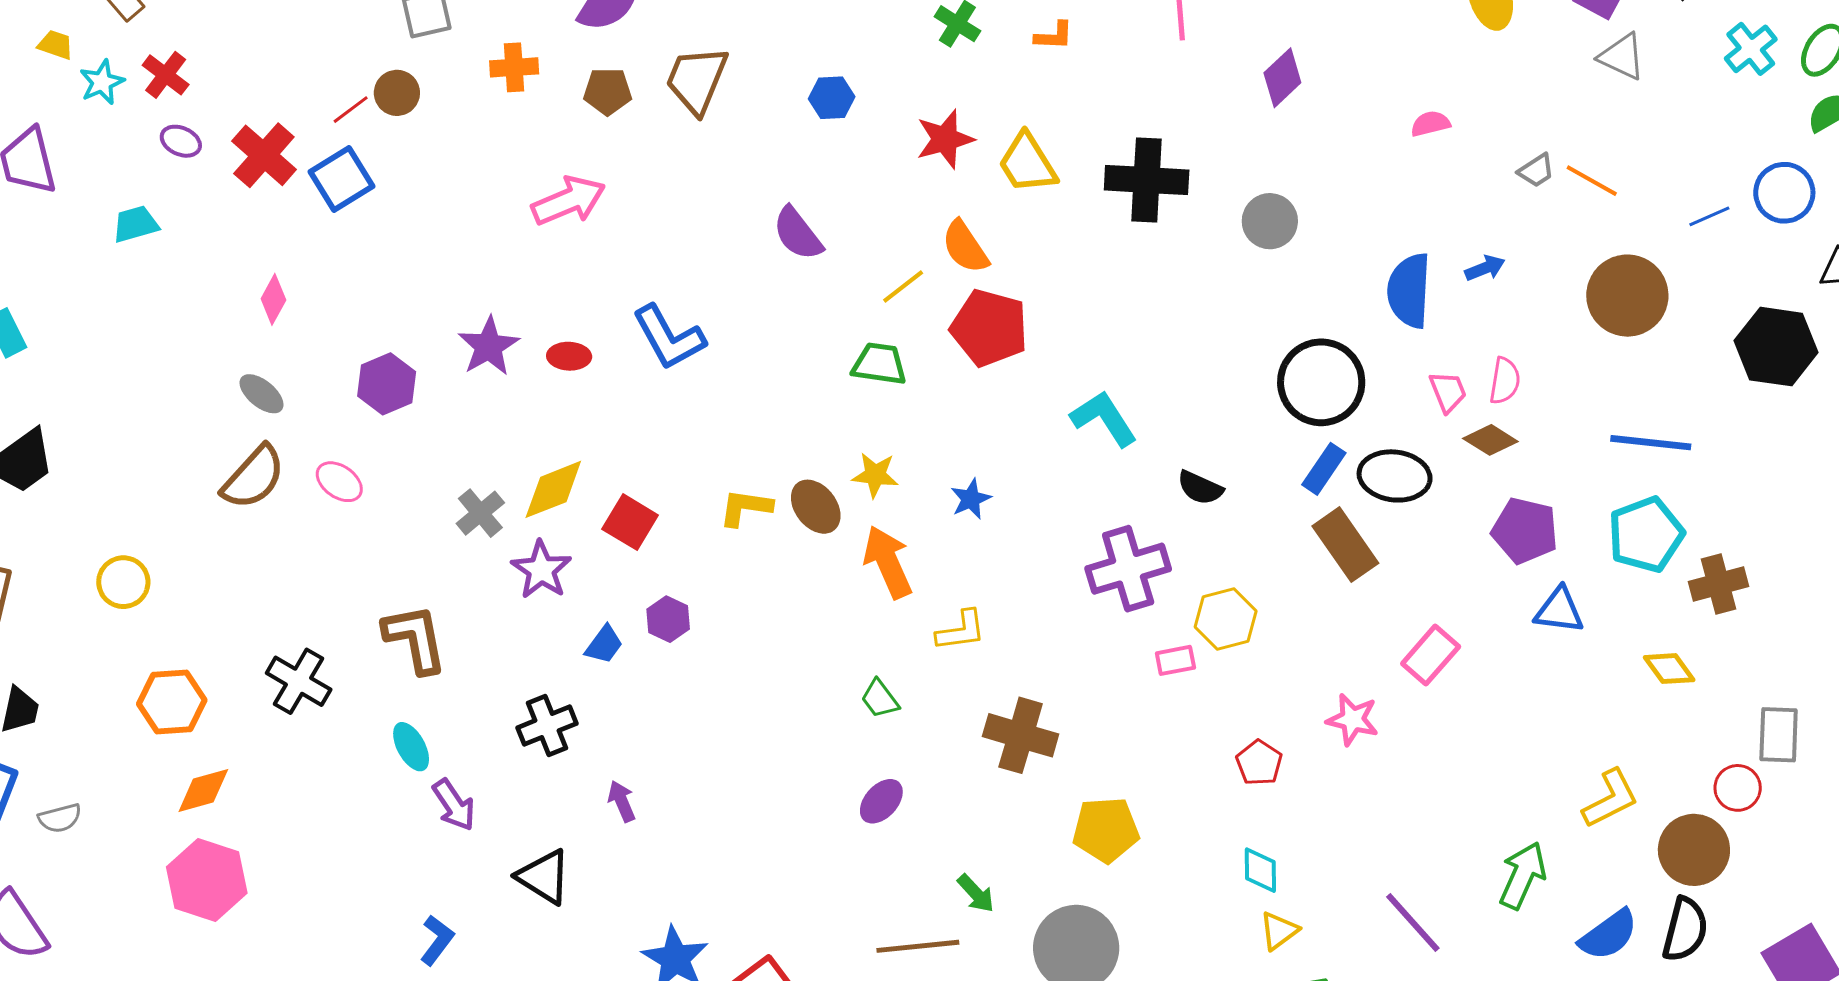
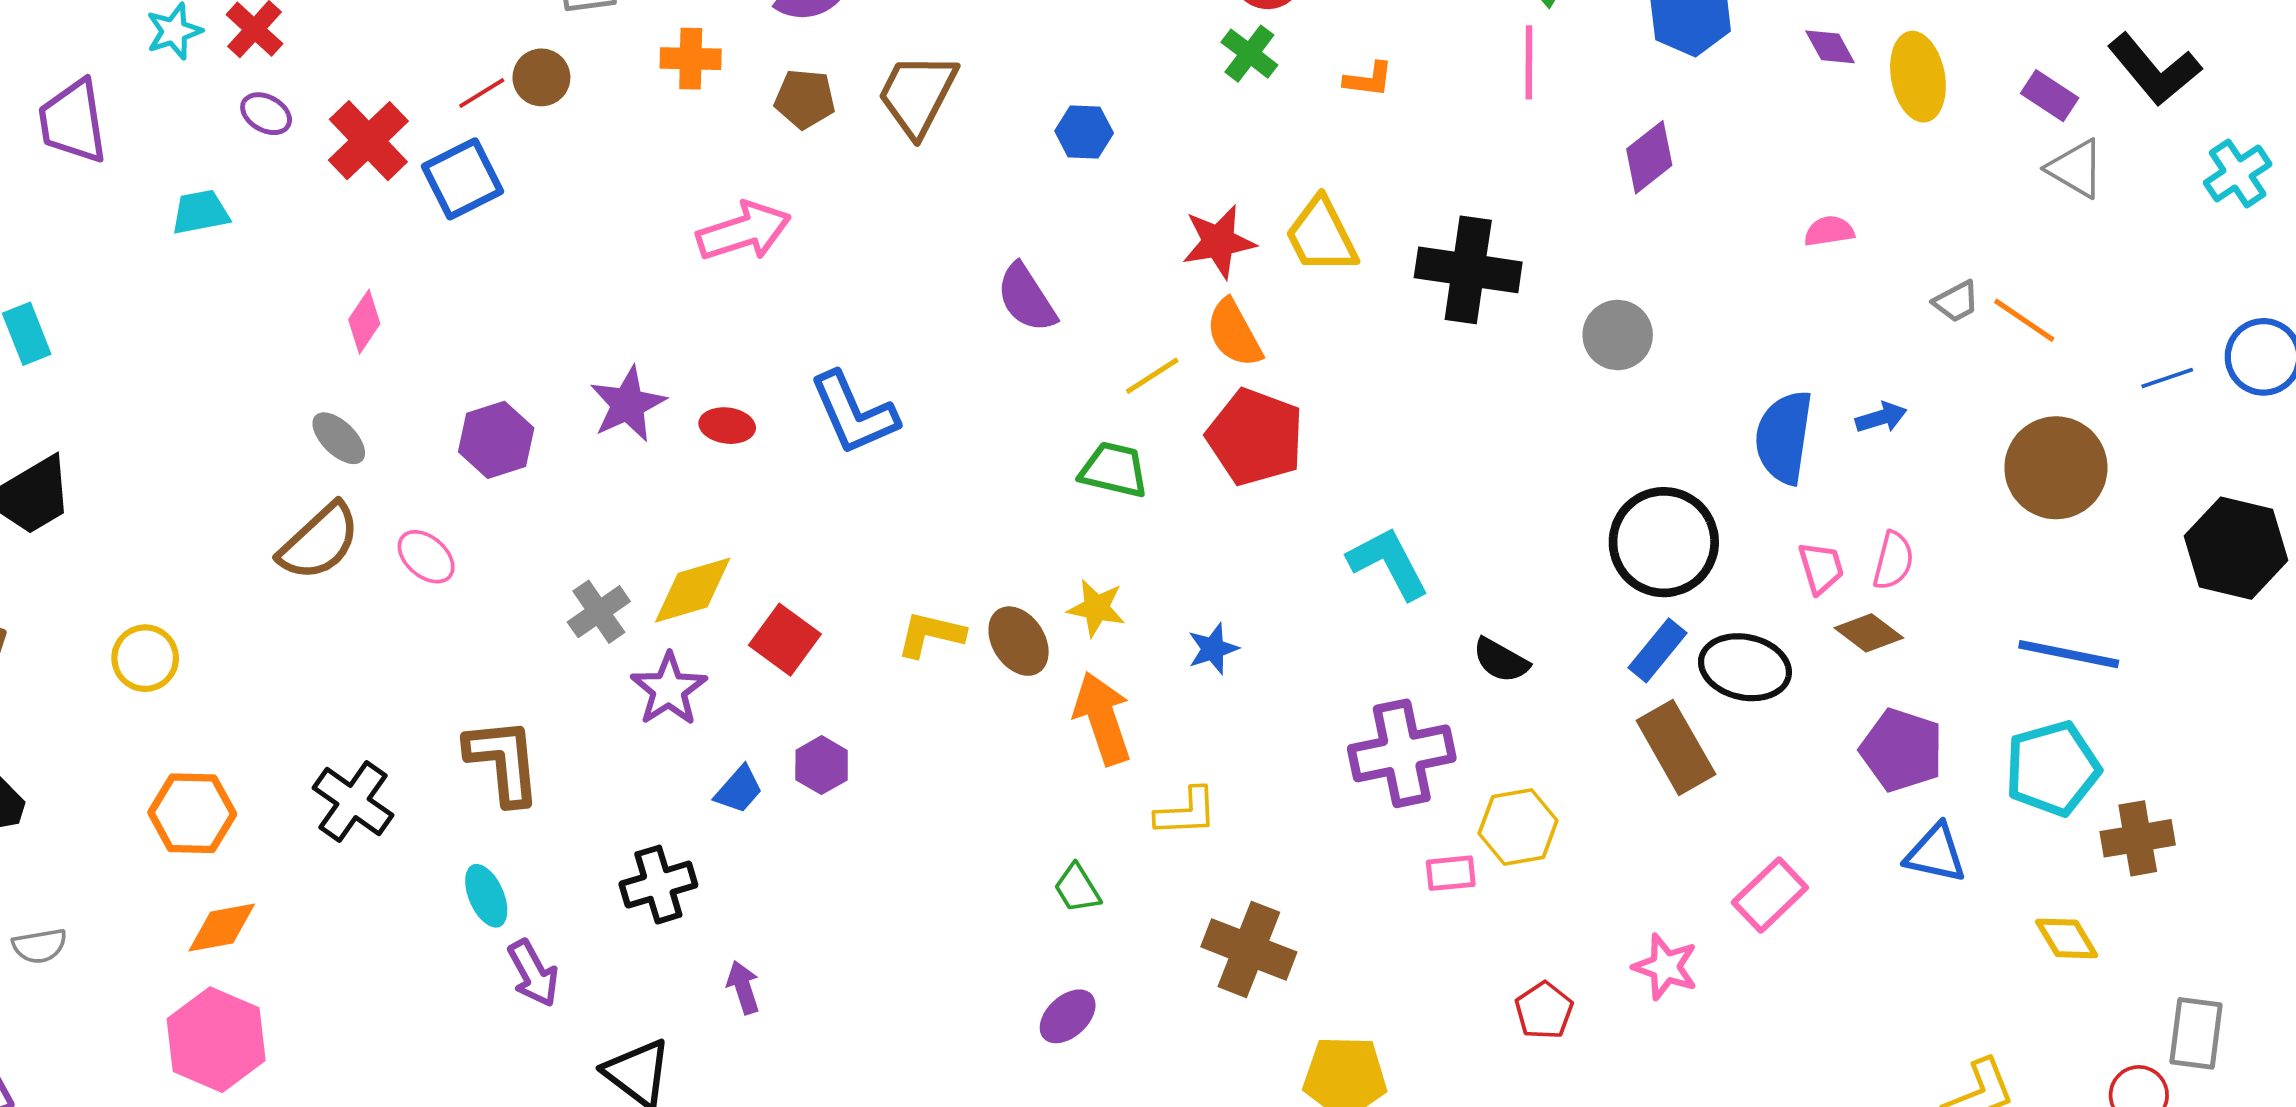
red star: (945, 139) -> (1219, 242), moved

